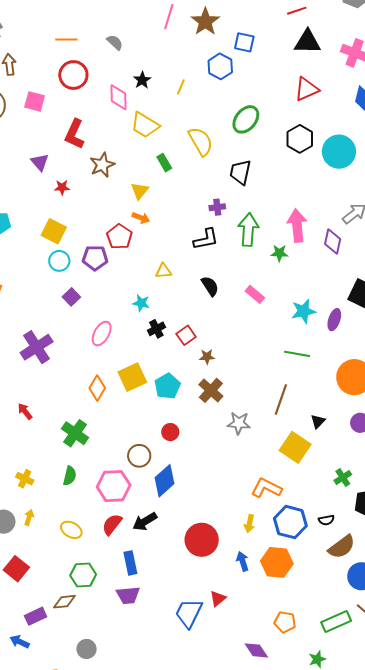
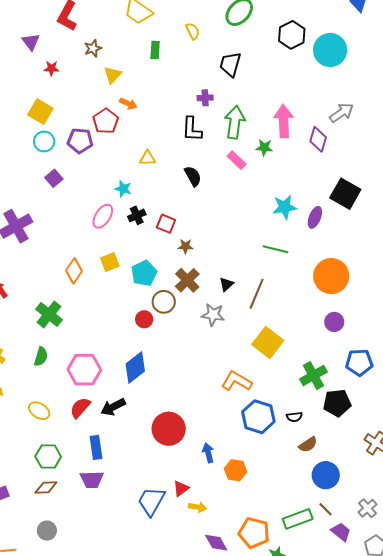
yellow semicircle: (201, 141) -> (193, 31), size x0.6
green rectangle: (164, 163) -> (155, 50), turned 30
brown star: (102, 165) -> (93, 48), size x0.7
yellow triangle: (140, 191) -> (113, 75), moved
black L-shape: (206, 239) -> (192, 129), turned 100
pink rectangle: (255, 294) -> (237, 160), moved
pink ellipse: (102, 334) -> (103, 216), moved
red square: (186, 335) -> (166, 224), turned -36
yellow square: (132, 377) -> (110, 262), size x0.7
black triangle: (318, 421) -> (226, 284), moved
brown circle: (139, 456) -> (164, 302), moved
green cross: (343, 477) -> (313, 375), size x1.5
yellow arrow: (249, 524) -> (197, 507), moved, turned -96
brown semicircle: (342, 547) -> (308, 445), size x0.7
orange hexagon: (277, 562) -> (236, 470), moved, size x0.7
brown diamond: (64, 602) -> (46, 488), moved
orange pentagon: (285, 622) -> (254, 533), moved, size x1.4

